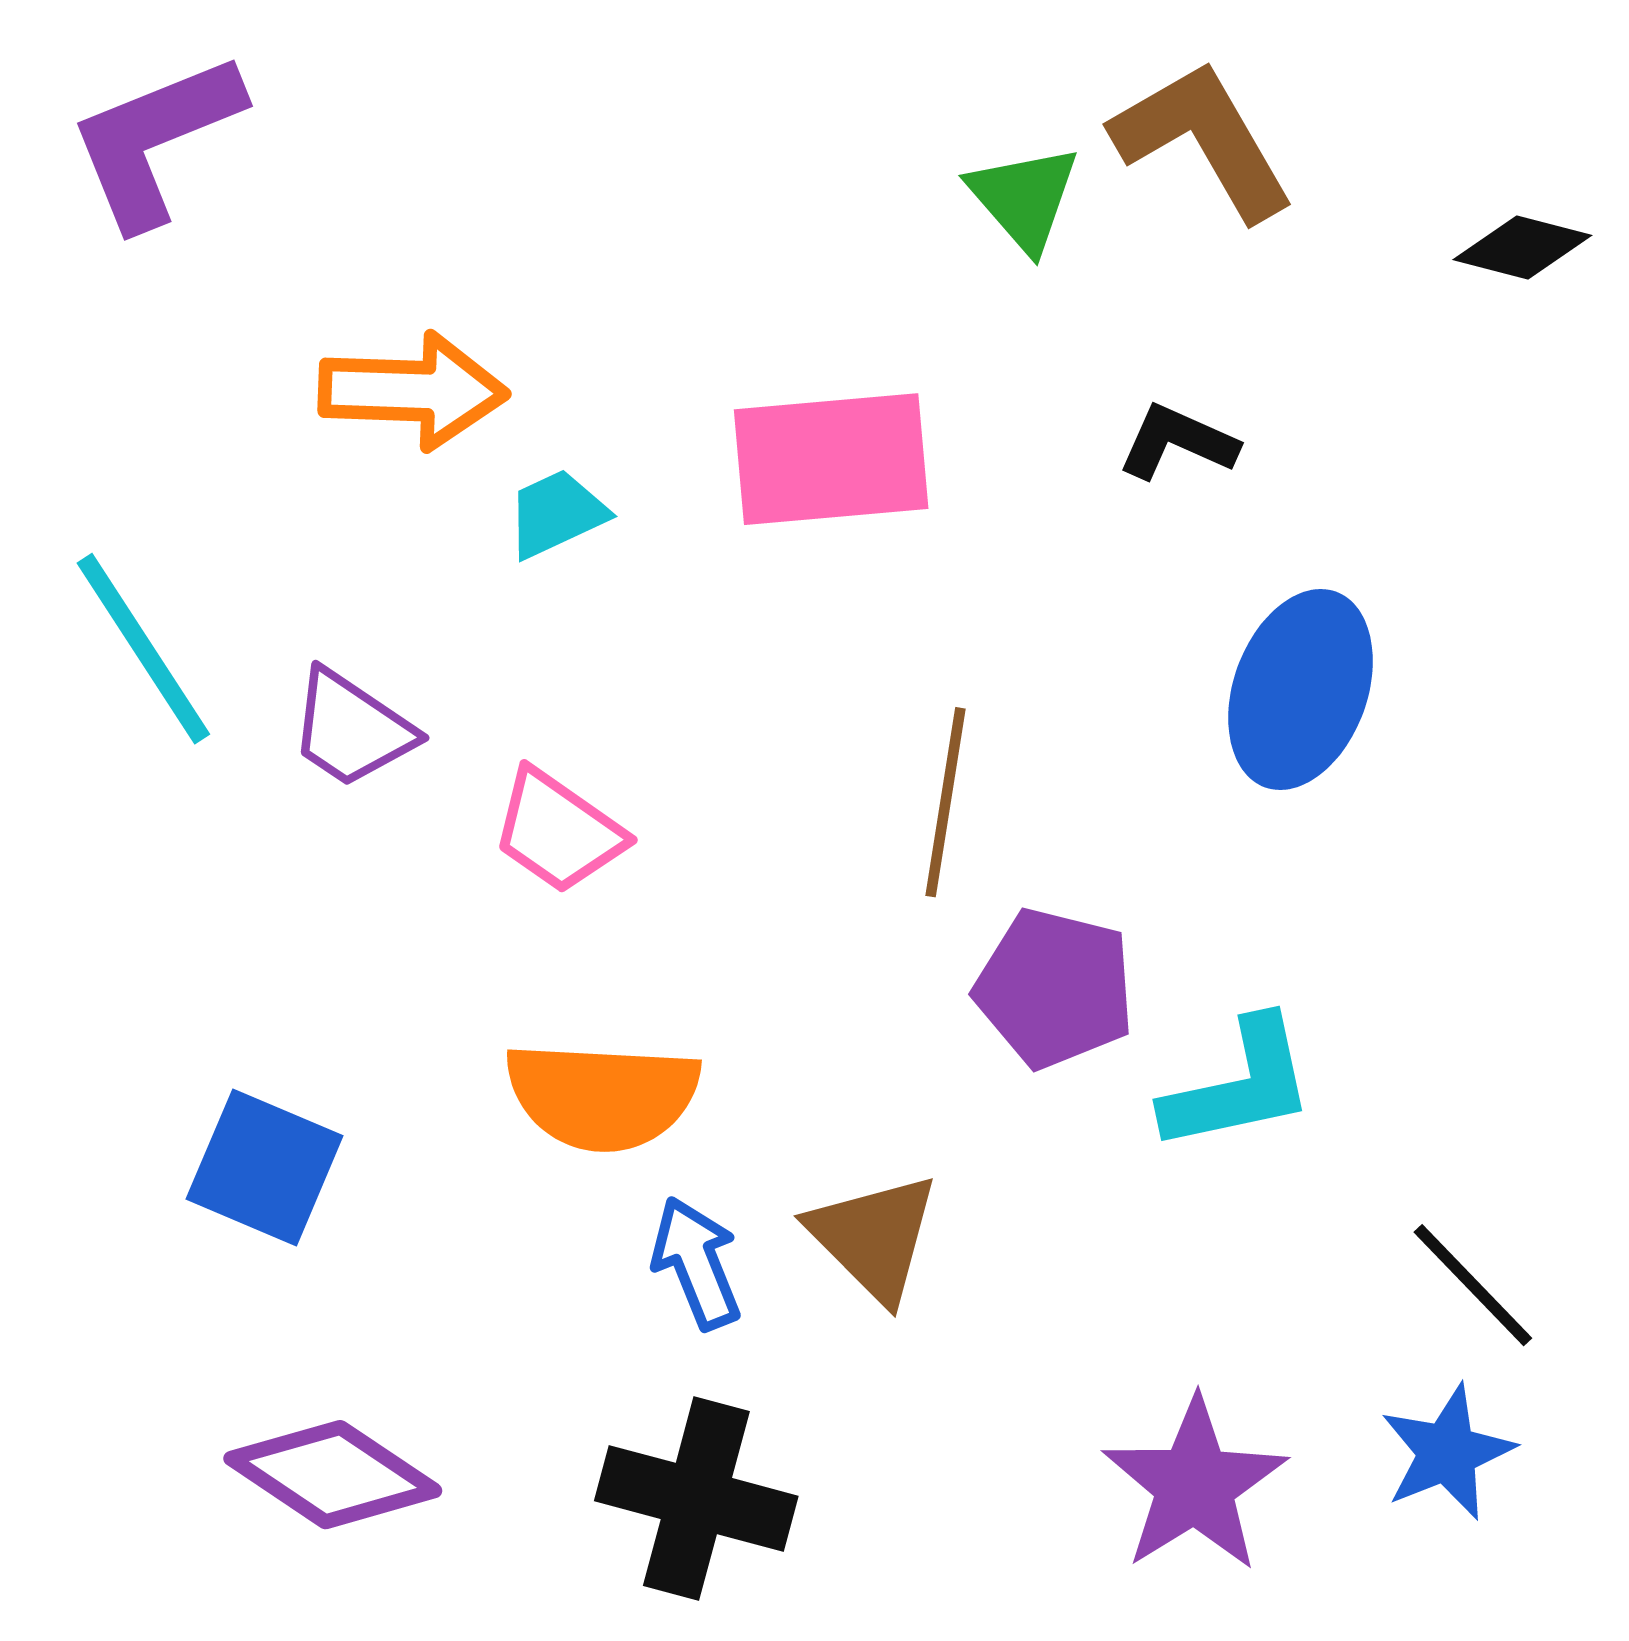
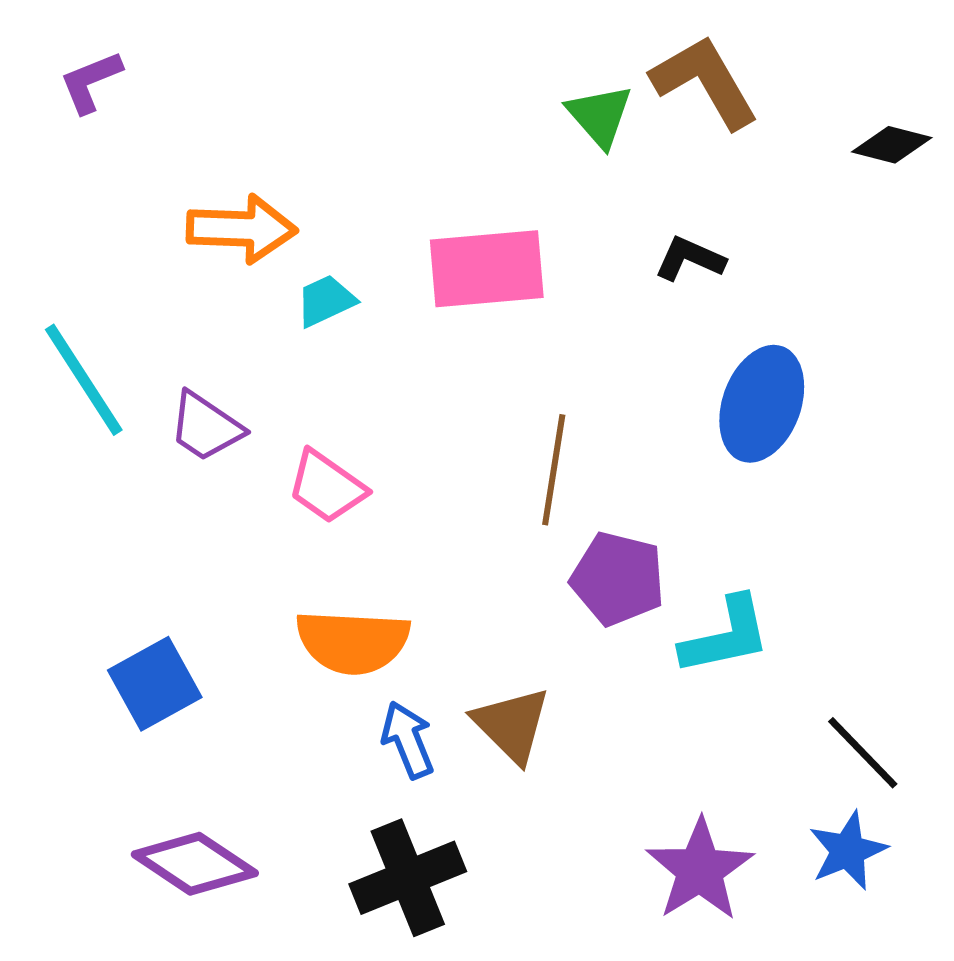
purple L-shape: (155, 140) -> (91, 82), size x0.6
blue square: (265, 1167) -> (155, 684), turned 38
black cross: (696, 1498) -> (408, 878), turned -37

